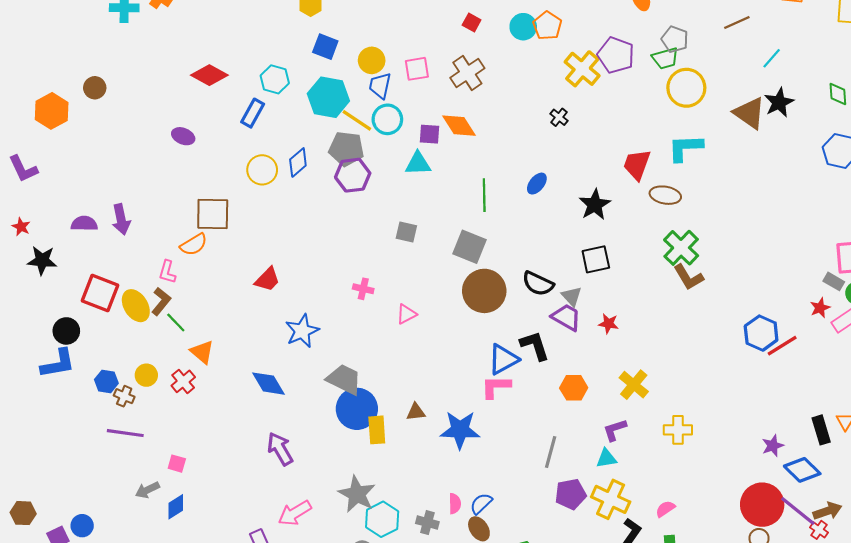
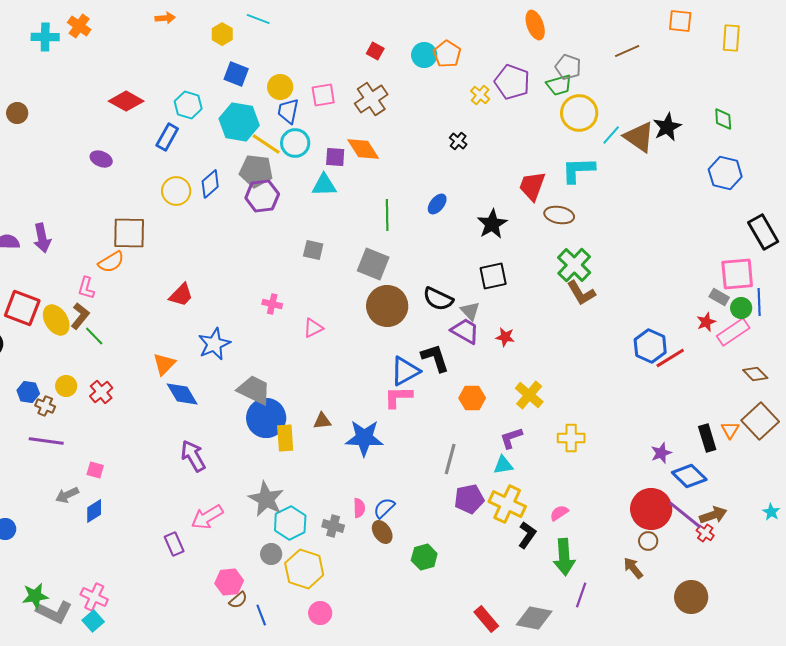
cyan line: (772, 58) -> (611, 135), moved
yellow cross: (582, 69) -> (480, 95), size x0.6
orange triangle: (202, 352) -> (164, 364), moved, turned 35

